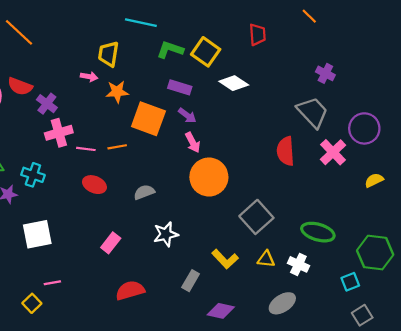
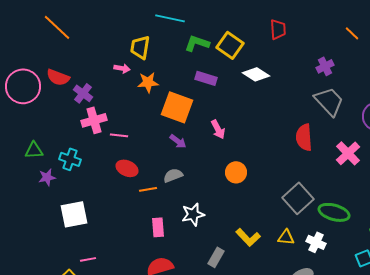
orange line: (309, 16) -> (352, 33), moved
purple cross: (325, 73) -> (325, 66), moved, turned 36
purple arrow: (187, 115) -> (178, 141), moved
orange line: (117, 147) -> (148, 189), moved
pink cross: (333, 152) -> (348, 153), moved
orange circle: (209, 177) -> (236, 172), moved, size x0.6
gray square: (256, 217) -> (298, 198), moved
pink rectangle: (111, 243) -> (158, 227), moved, turned -42

